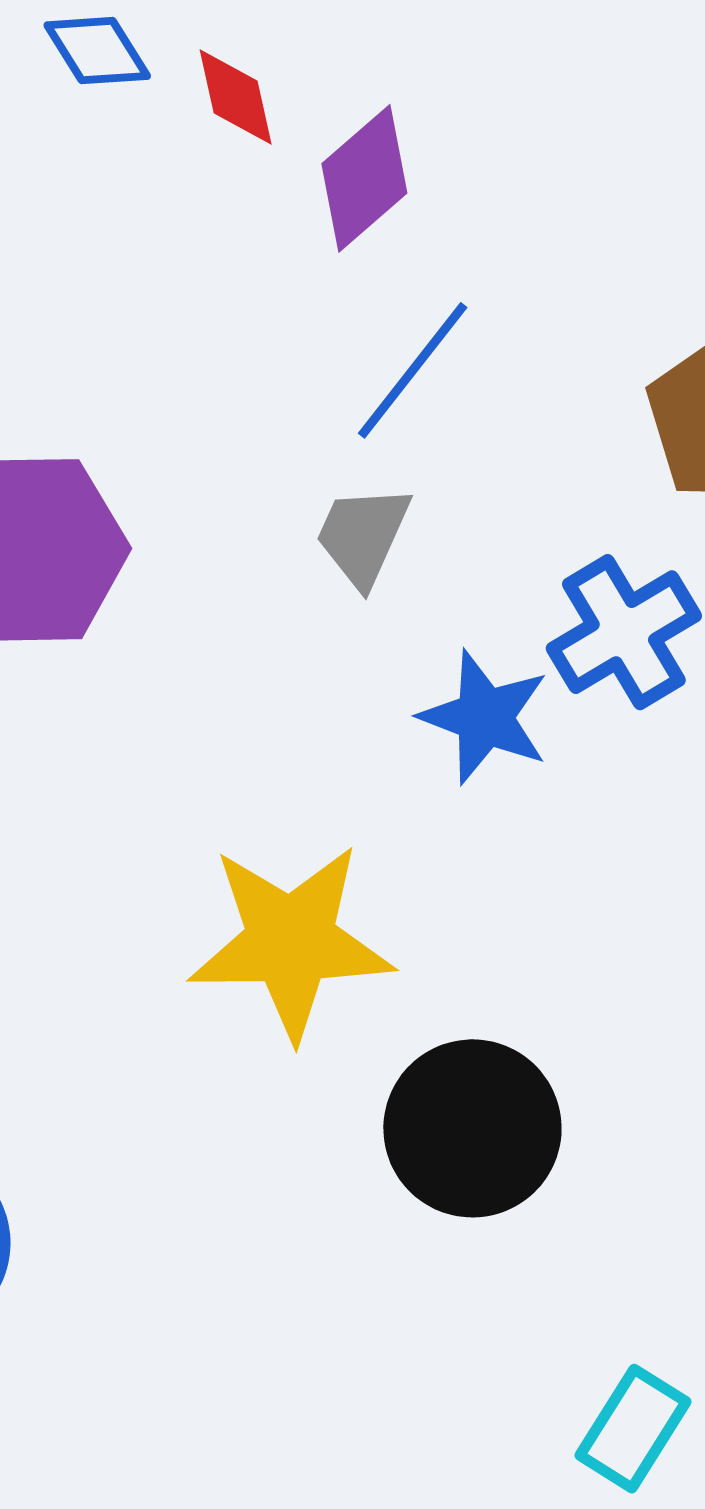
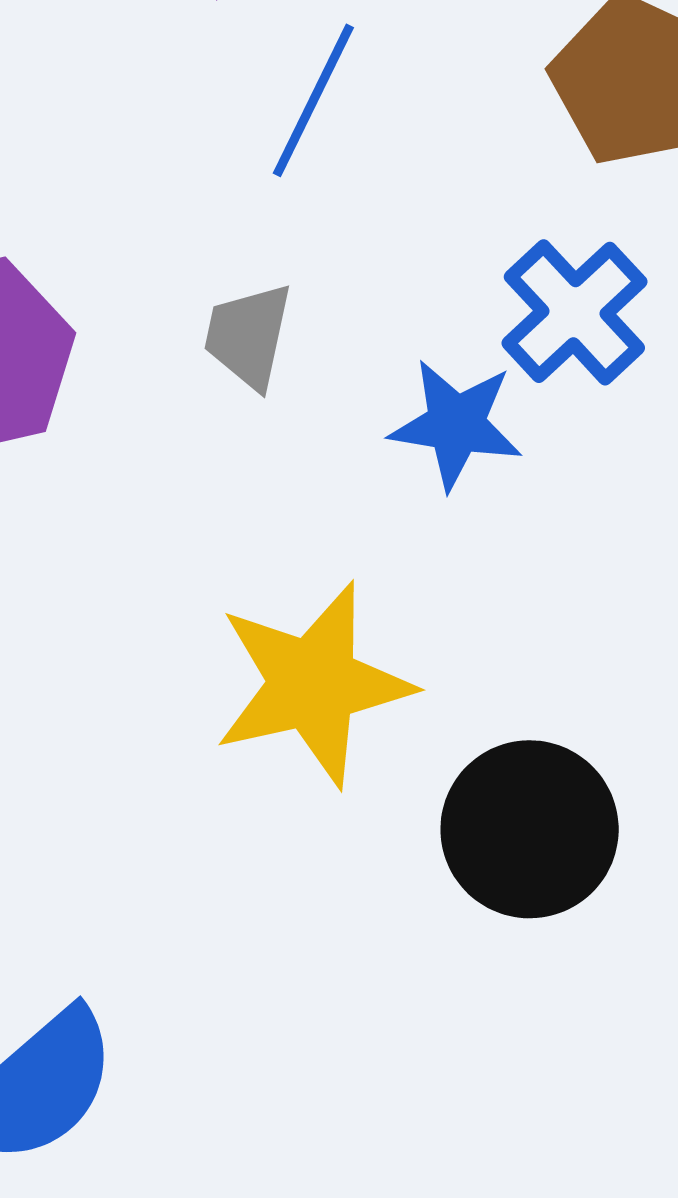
gray trapezoid: (363, 536) -> (248, 336), moved

